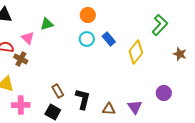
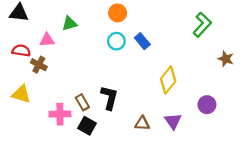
pink triangle: (28, 38) -> (47, 40), turned -48
yellow diamond: (136, 52) -> (168, 80), moved
black L-shape: (83, 99) -> (109, 98), moved
pink cross: (21, 105) -> (60, 114), moved
black square: (53, 112) -> (87, 126), moved

